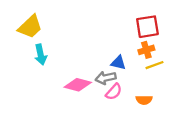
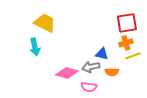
yellow trapezoid: (30, 27) -> (45, 23), moved, turned -110
pink semicircle: (114, 92) -> (89, 87), moved, turned 56
orange semicircle: (144, 100) -> (112, 72), moved

